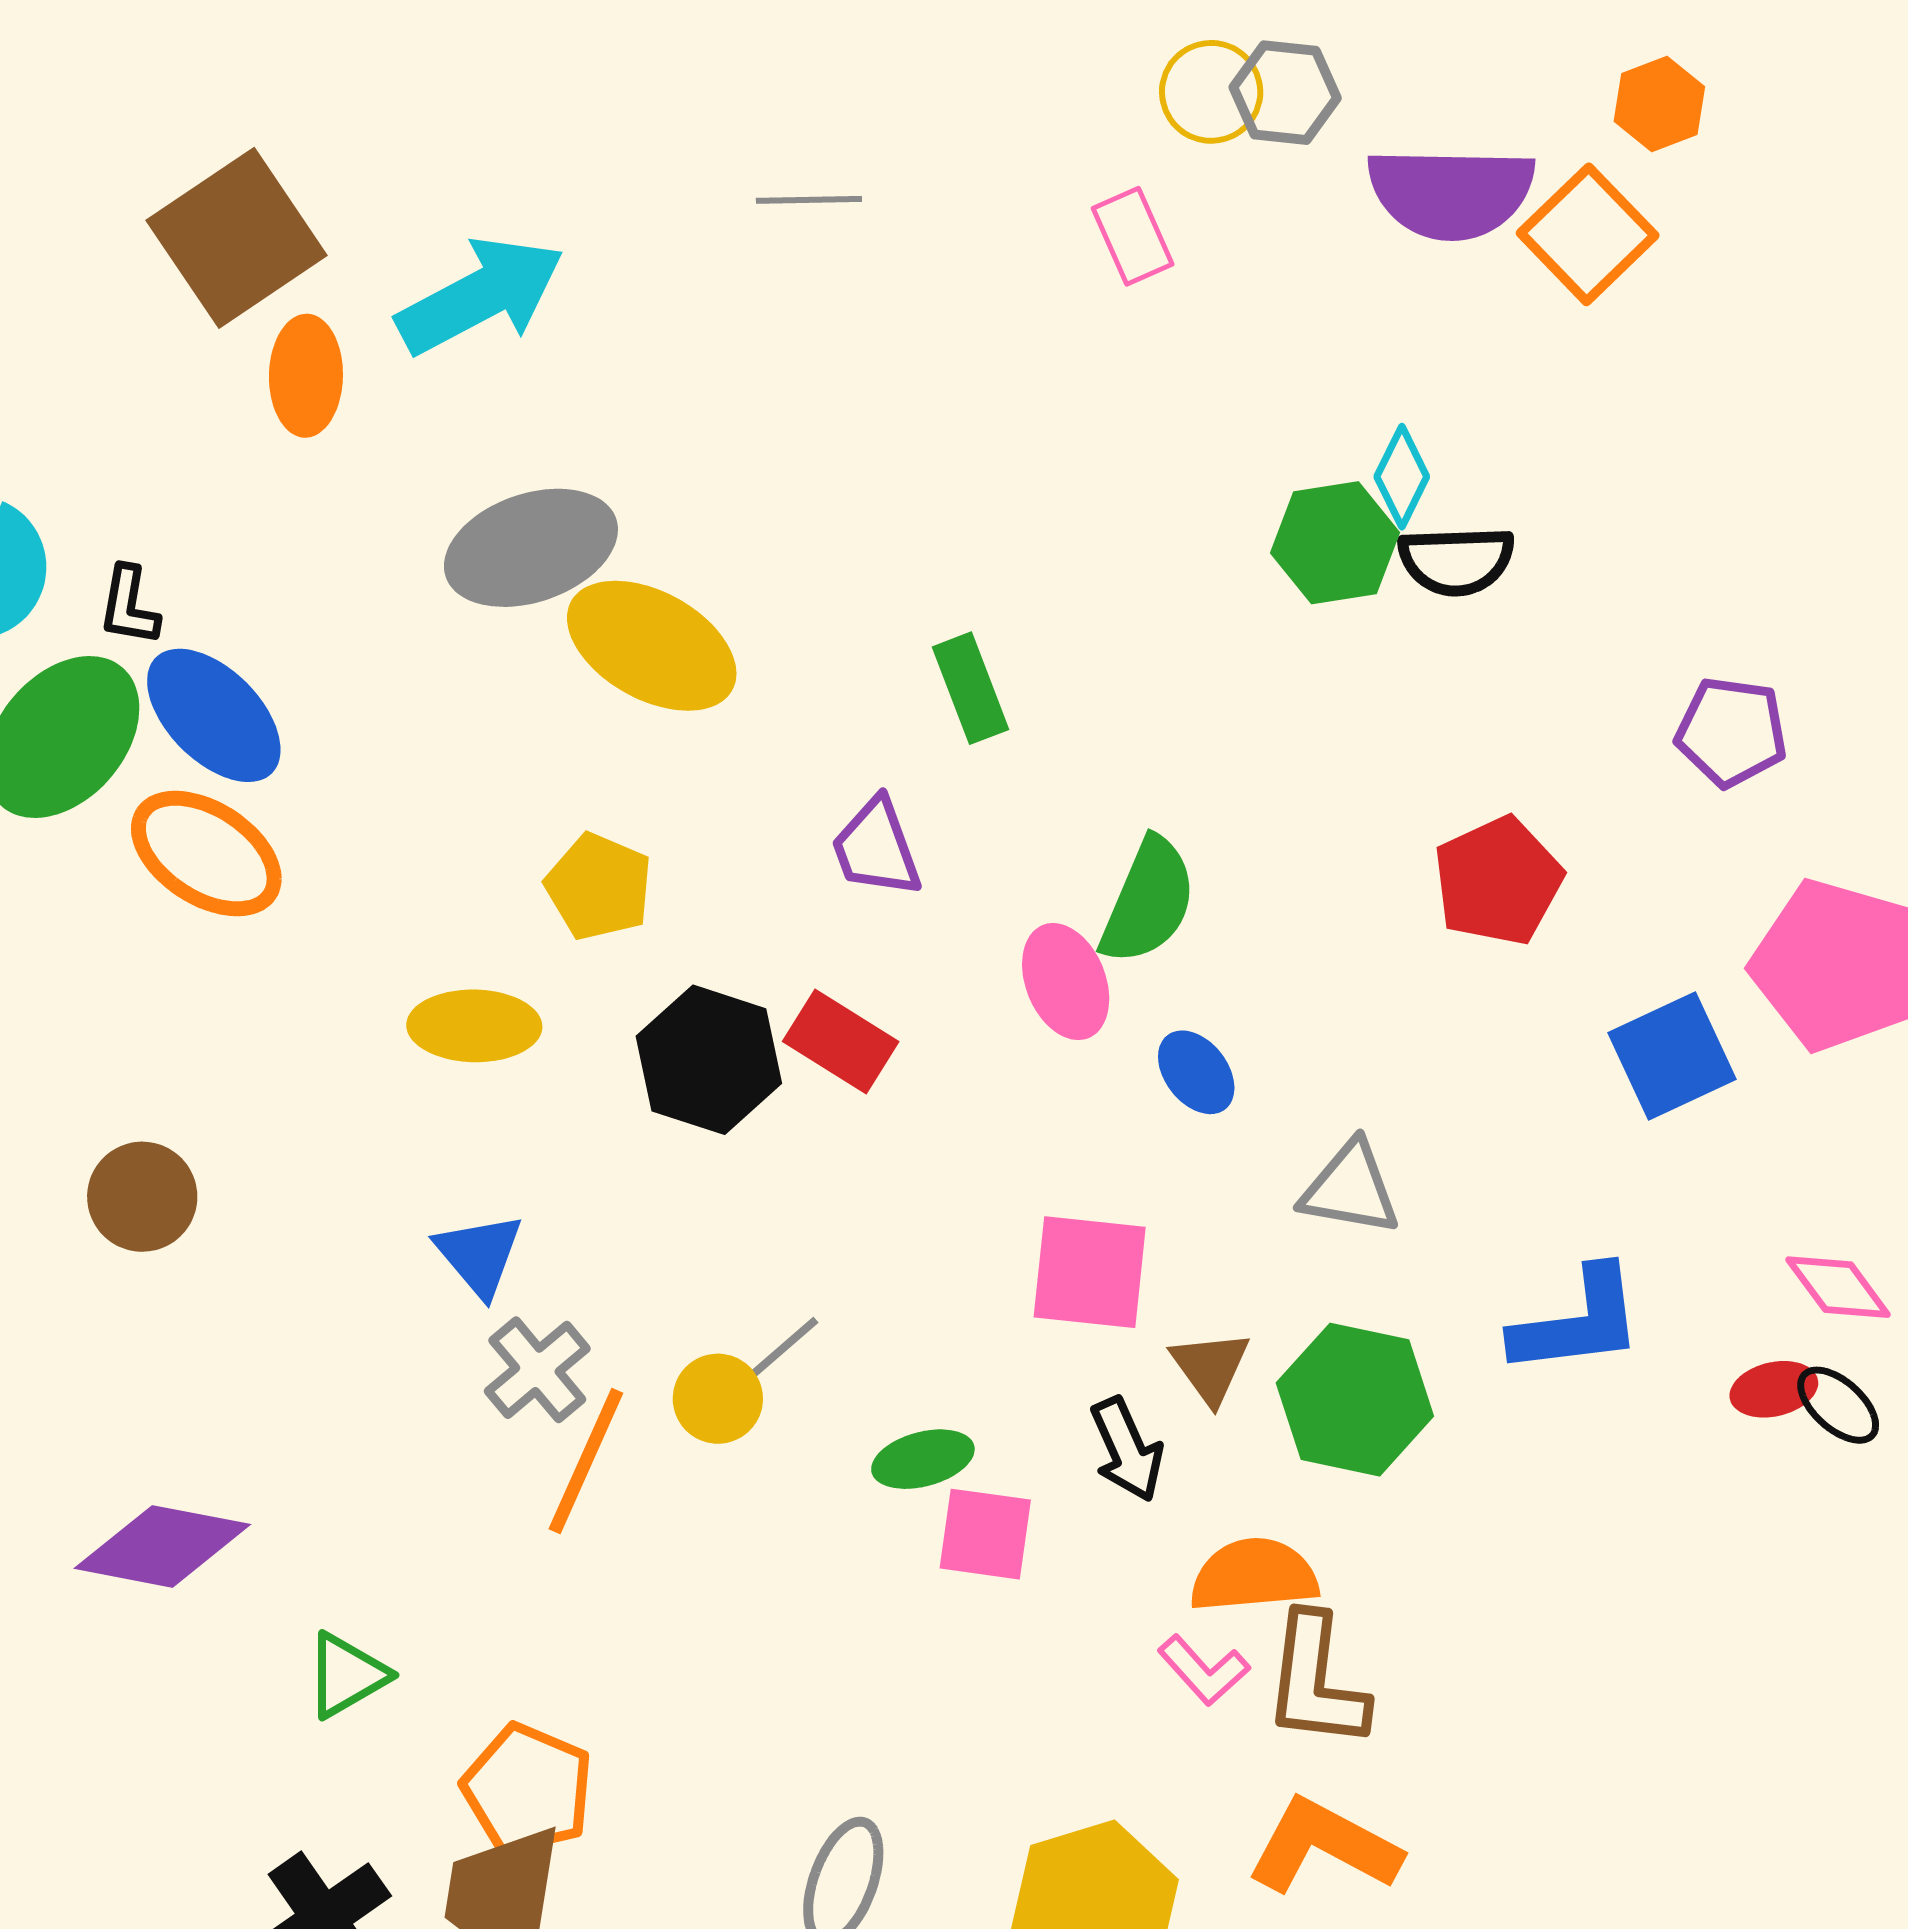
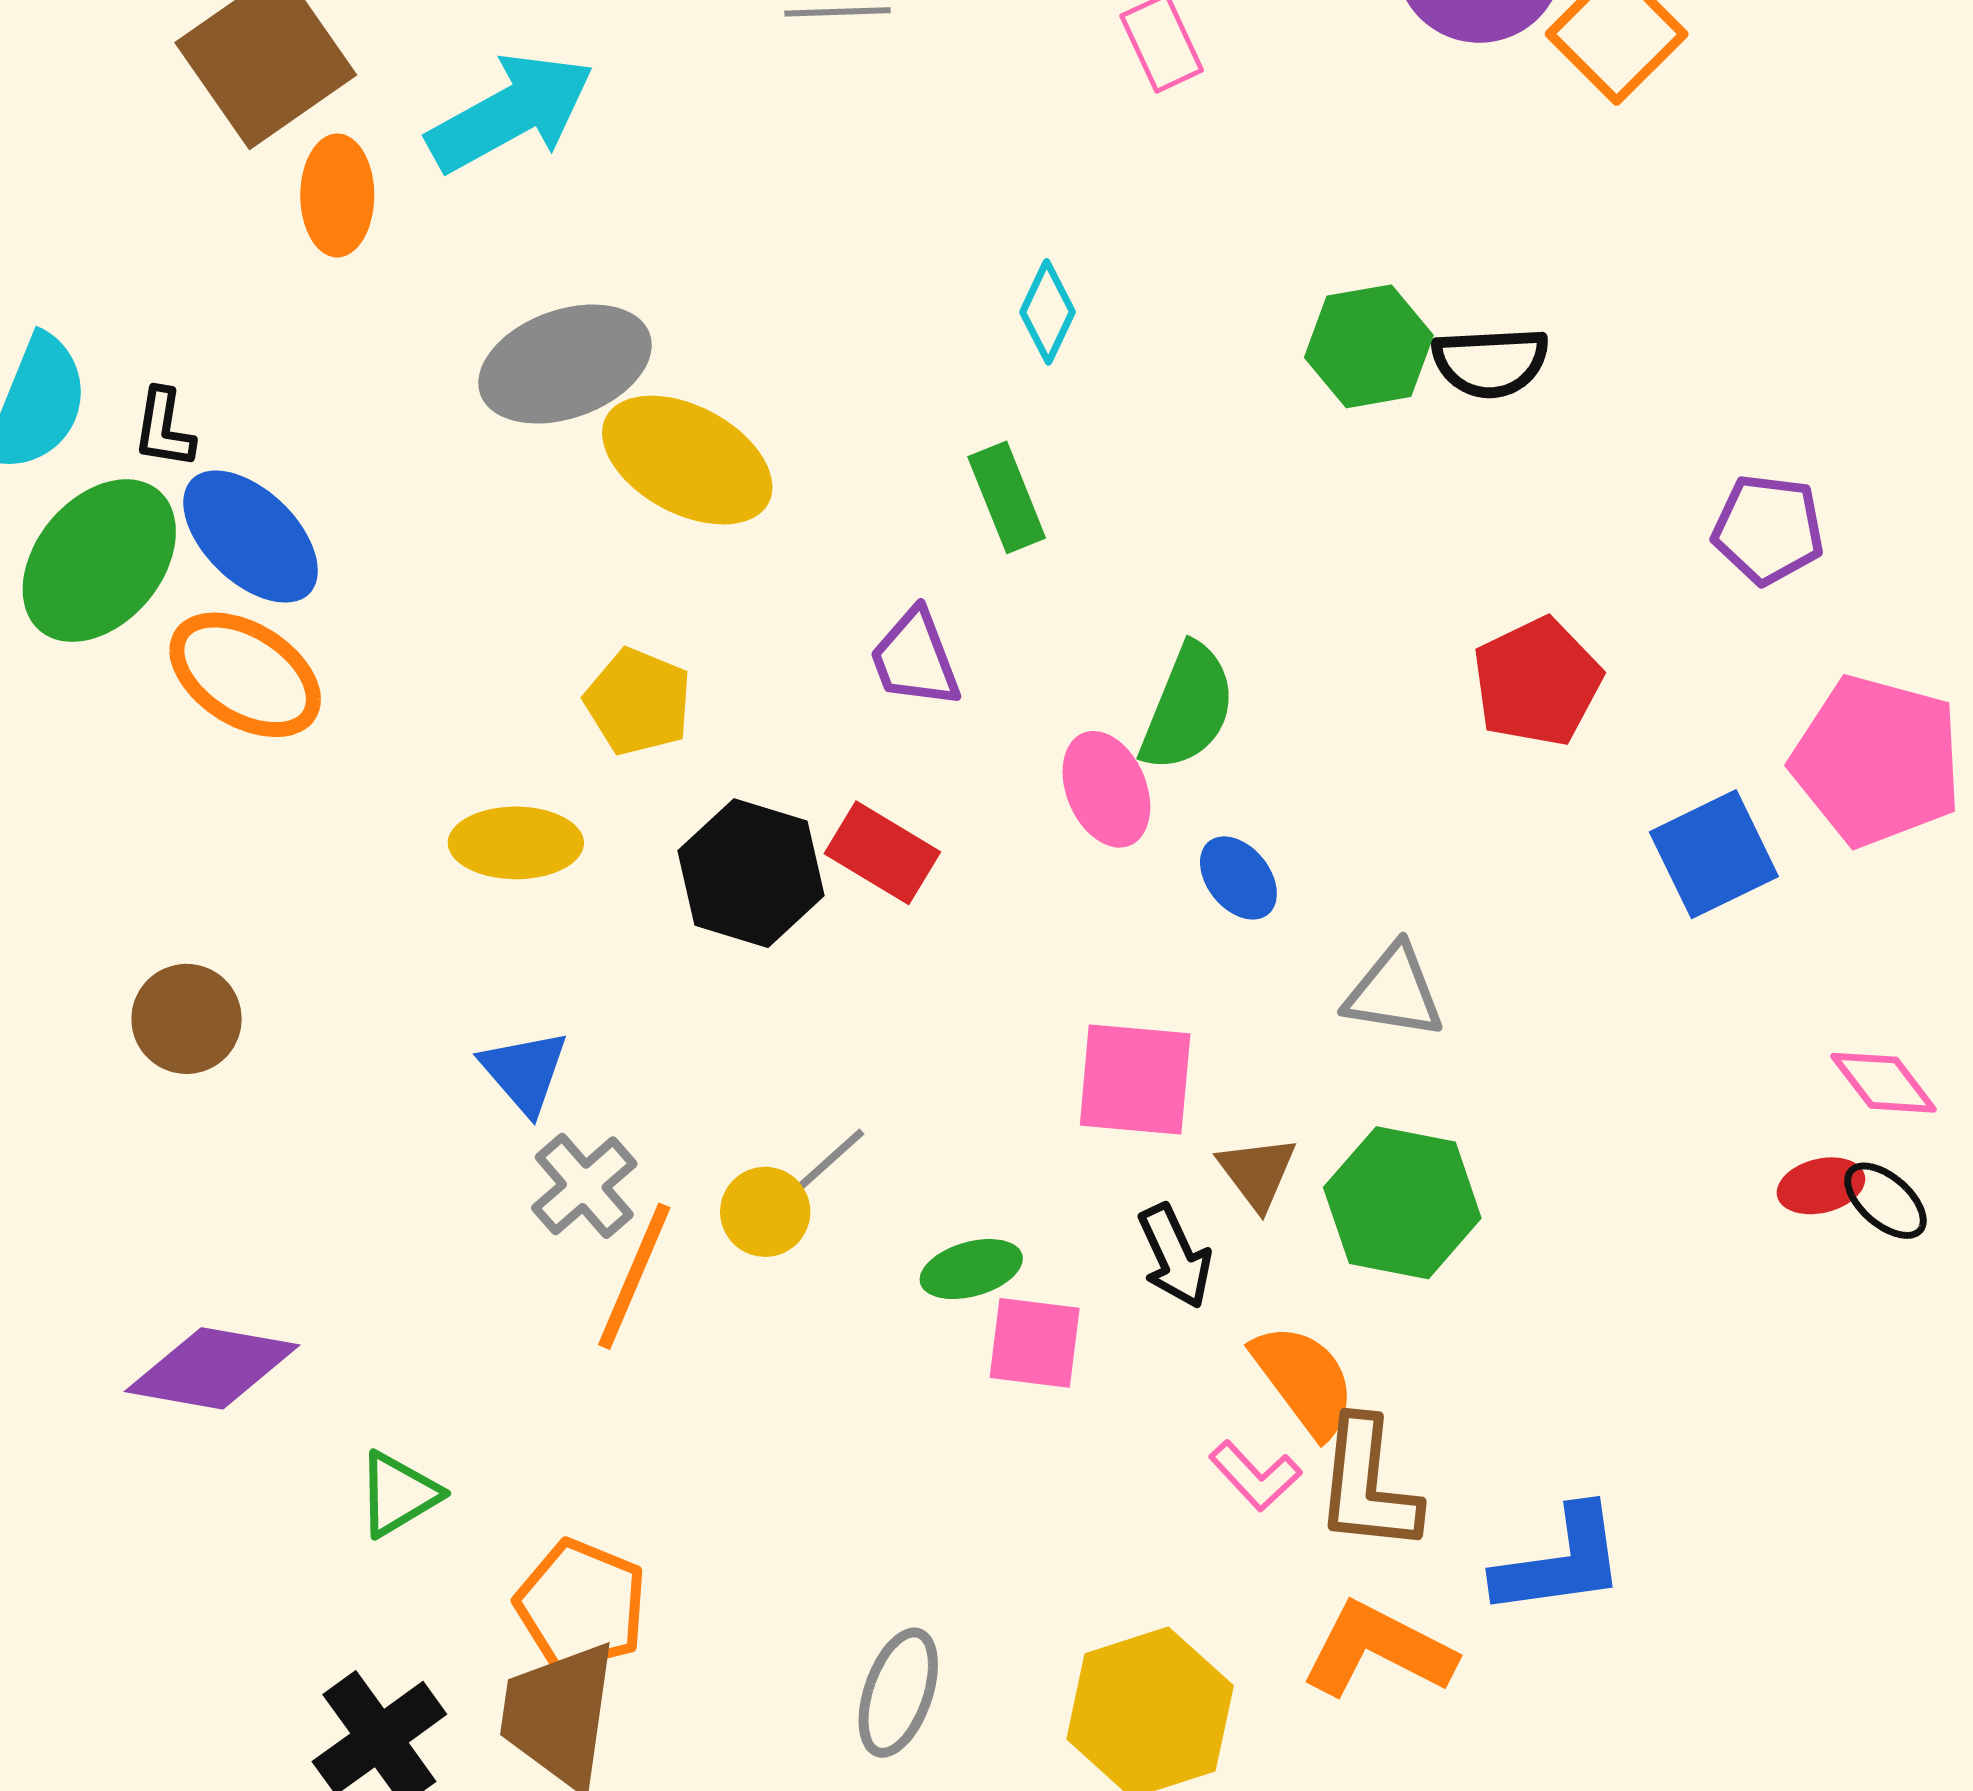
cyan diamond: (1402, 477) -> (1048, 312), moved
blue L-shape: (1578, 1322) -> (1560, 1562), moved
orange semicircle: (1254, 1575) -> (1304, 1380), turned 59

